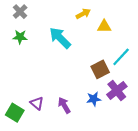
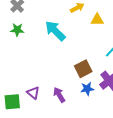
brown square: (100, 69) -> (83, 69), moved
green square: (15, 113) -> (12, 102), turned -36

